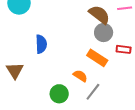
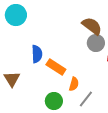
orange rectangle: (97, 58) -> (56, 67), moved
orange semicircle: (80, 76) -> (74, 84), turned 72

